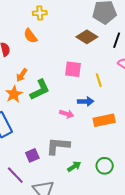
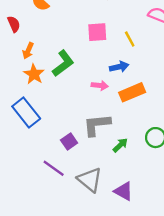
orange arrow: (22, 75) -> (28, 51), moved
orange rectangle: (104, 120) -> (132, 92), moved

